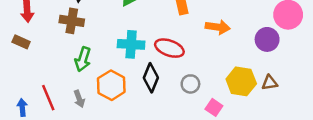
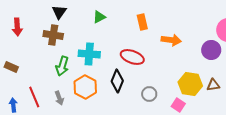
brown rectangle: (21, 42) -> (11, 67), moved
cyan cross: (131, 44) -> (89, 54), moved
gray circle: (190, 84) -> (149, 94), moved
pink square: (214, 107) -> (178, 105), moved

